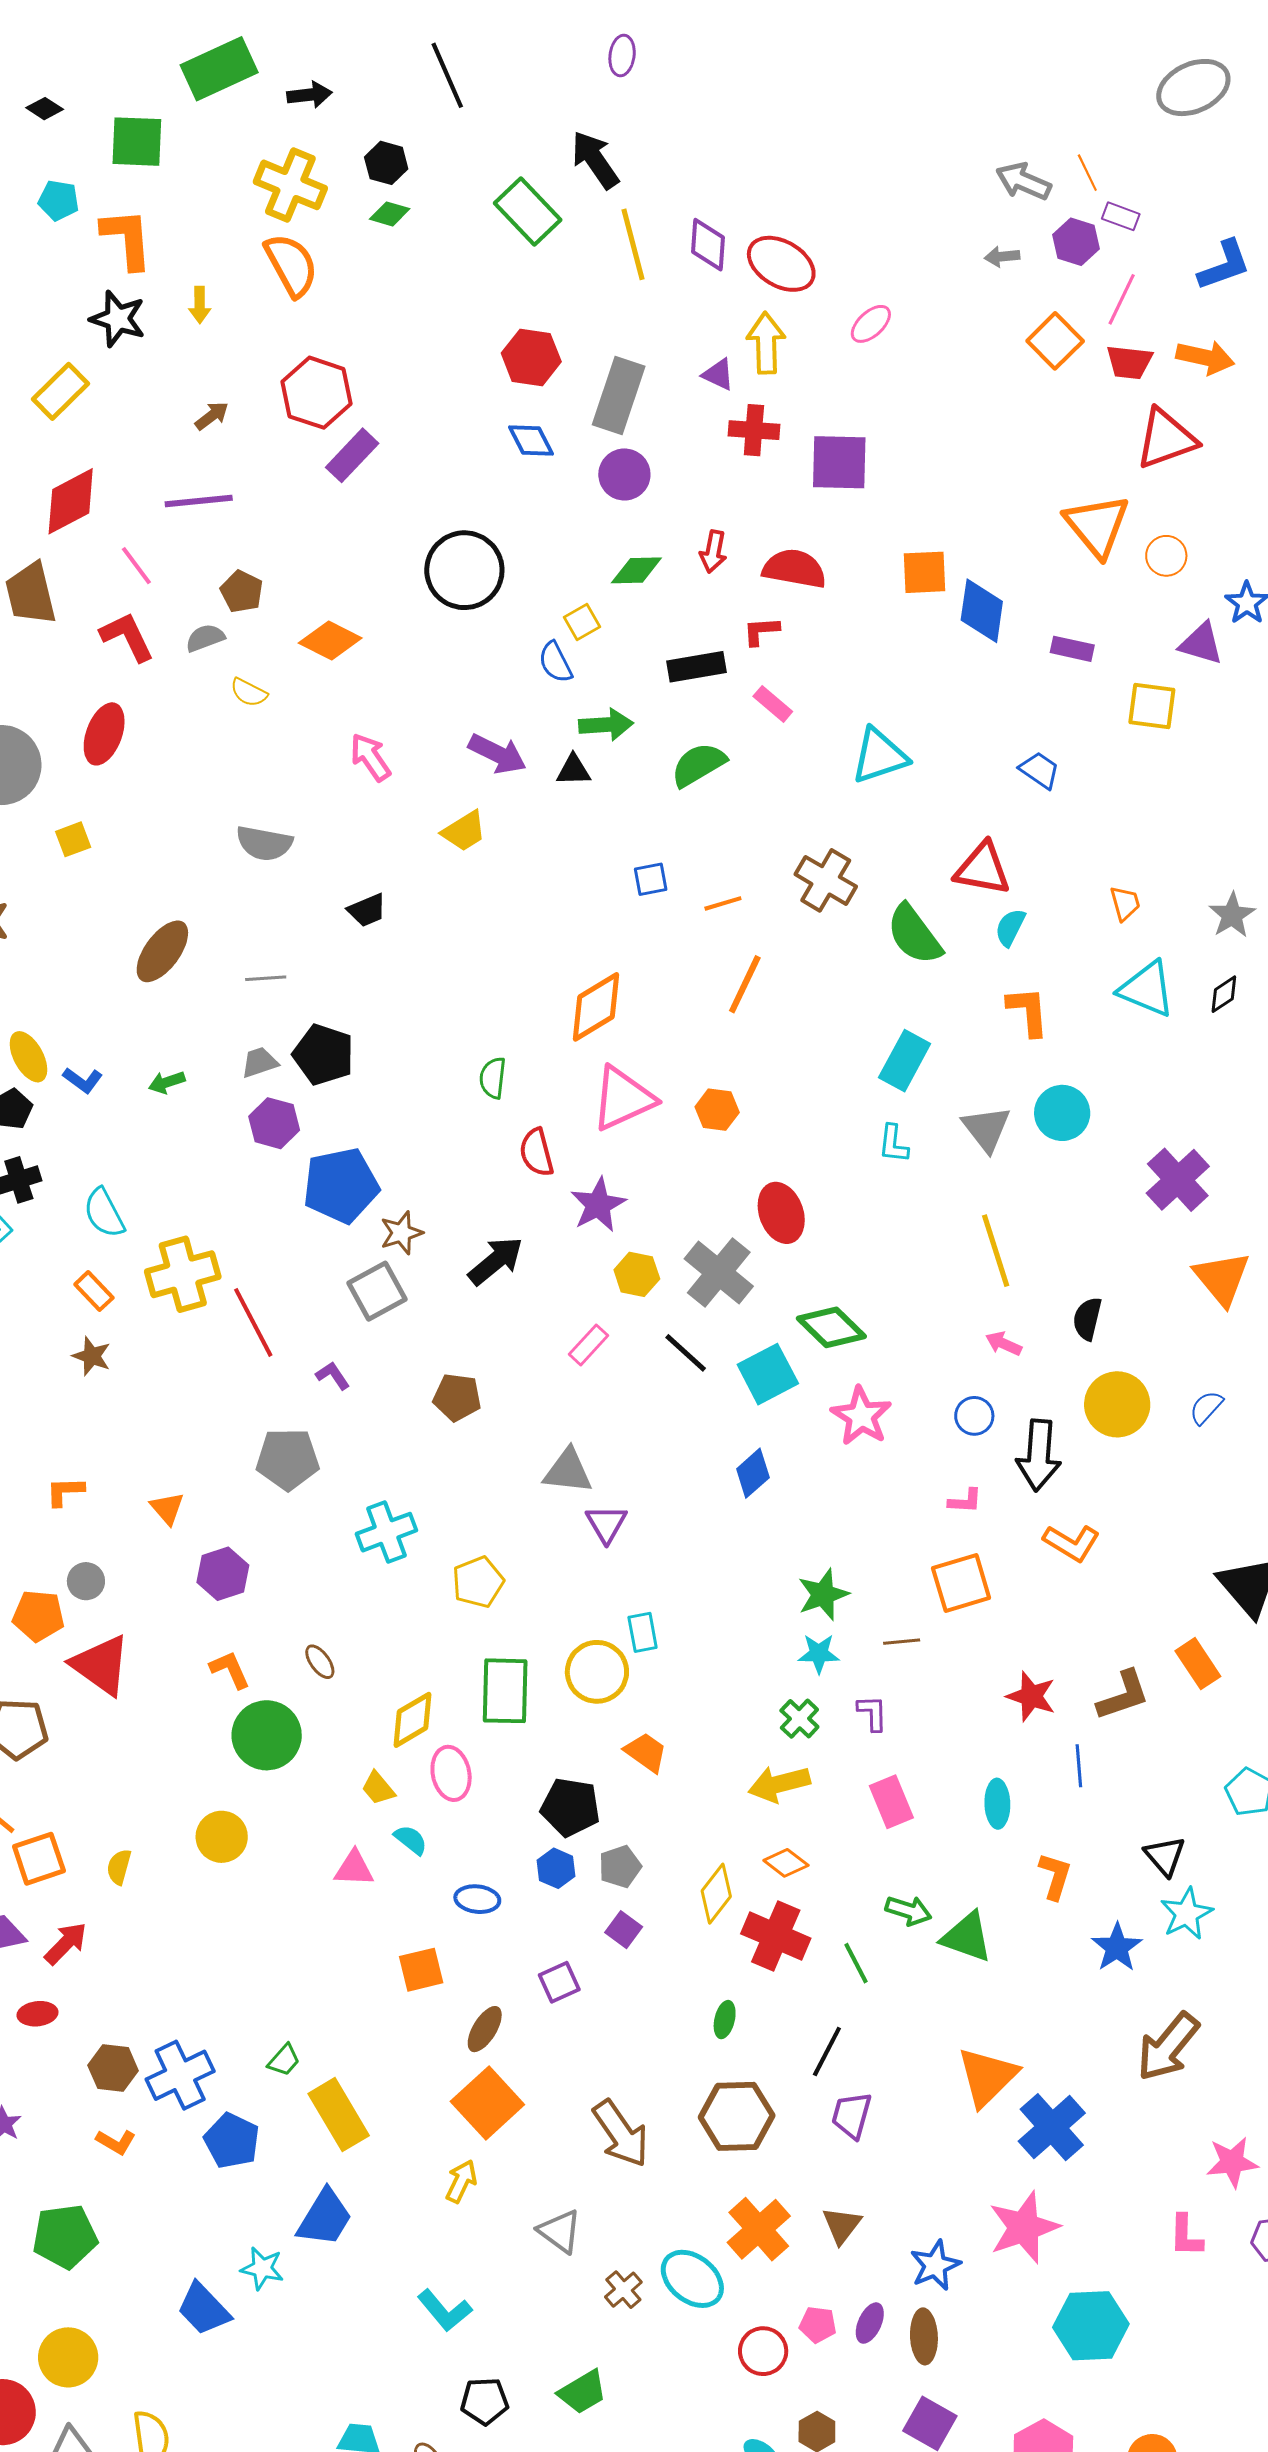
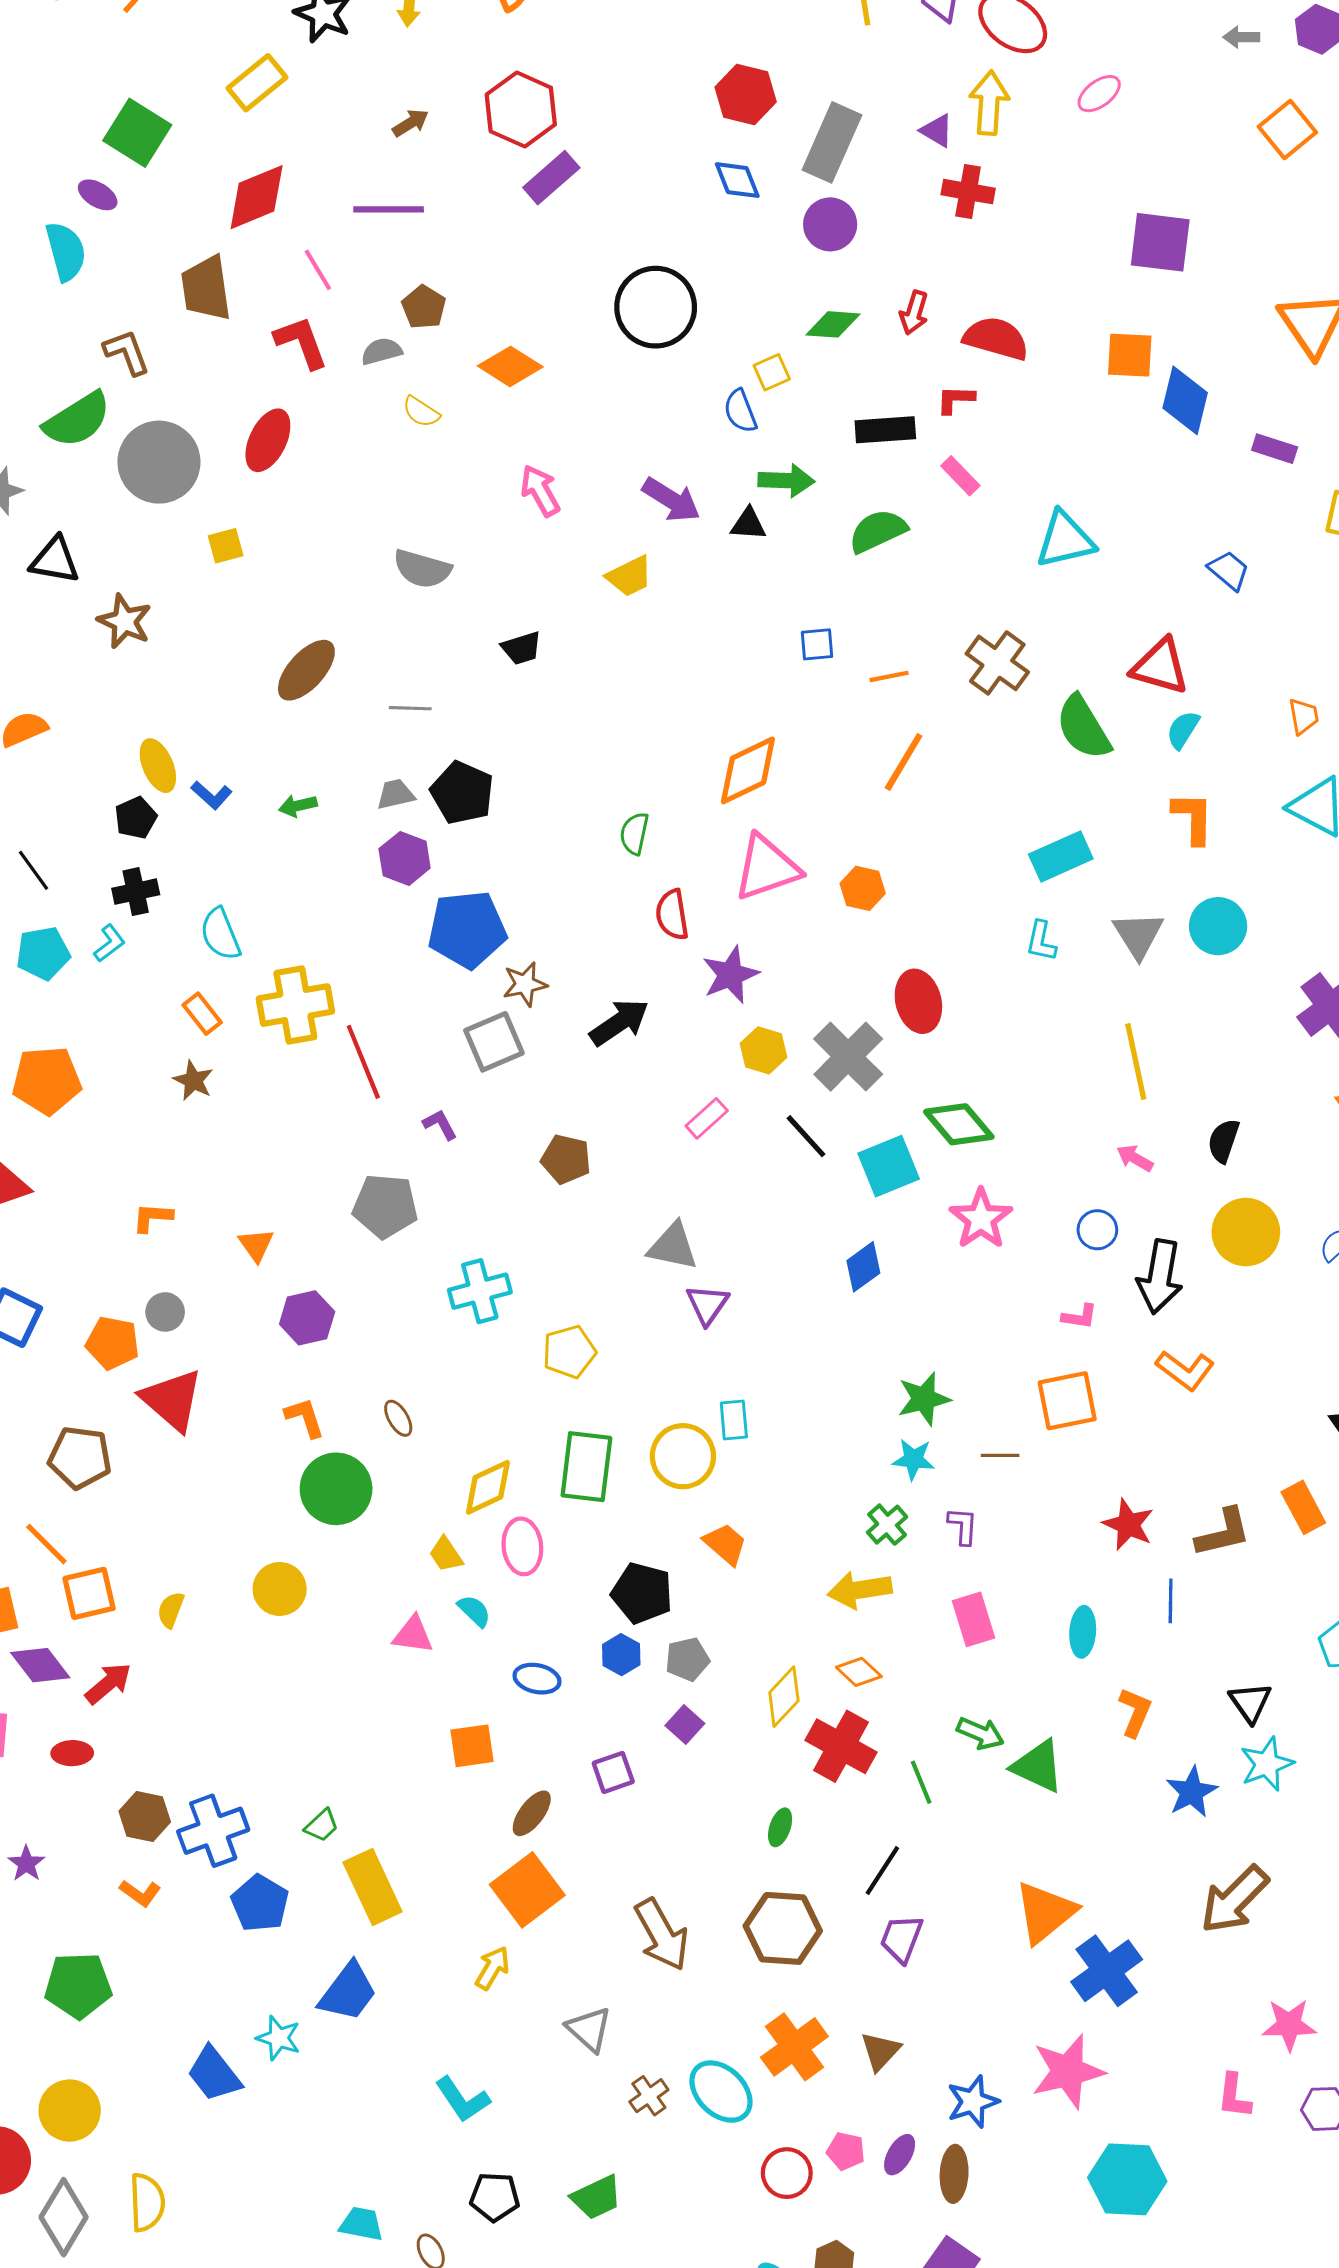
purple square: (839, 462) -> (1160, 242), moved
cyan rectangle: (905, 1061) -> (1061, 856), turned 32

